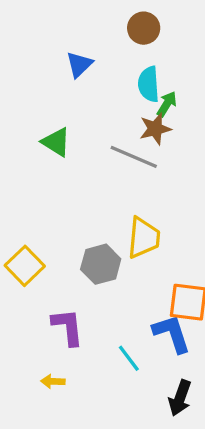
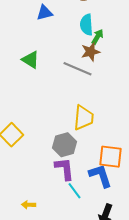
blue triangle: (79, 64) -> (44, 13), turned 30
gray hexagon: (101, 264) -> (64, 145), moved
purple L-shape: (68, 327) -> (64, 169), moved

